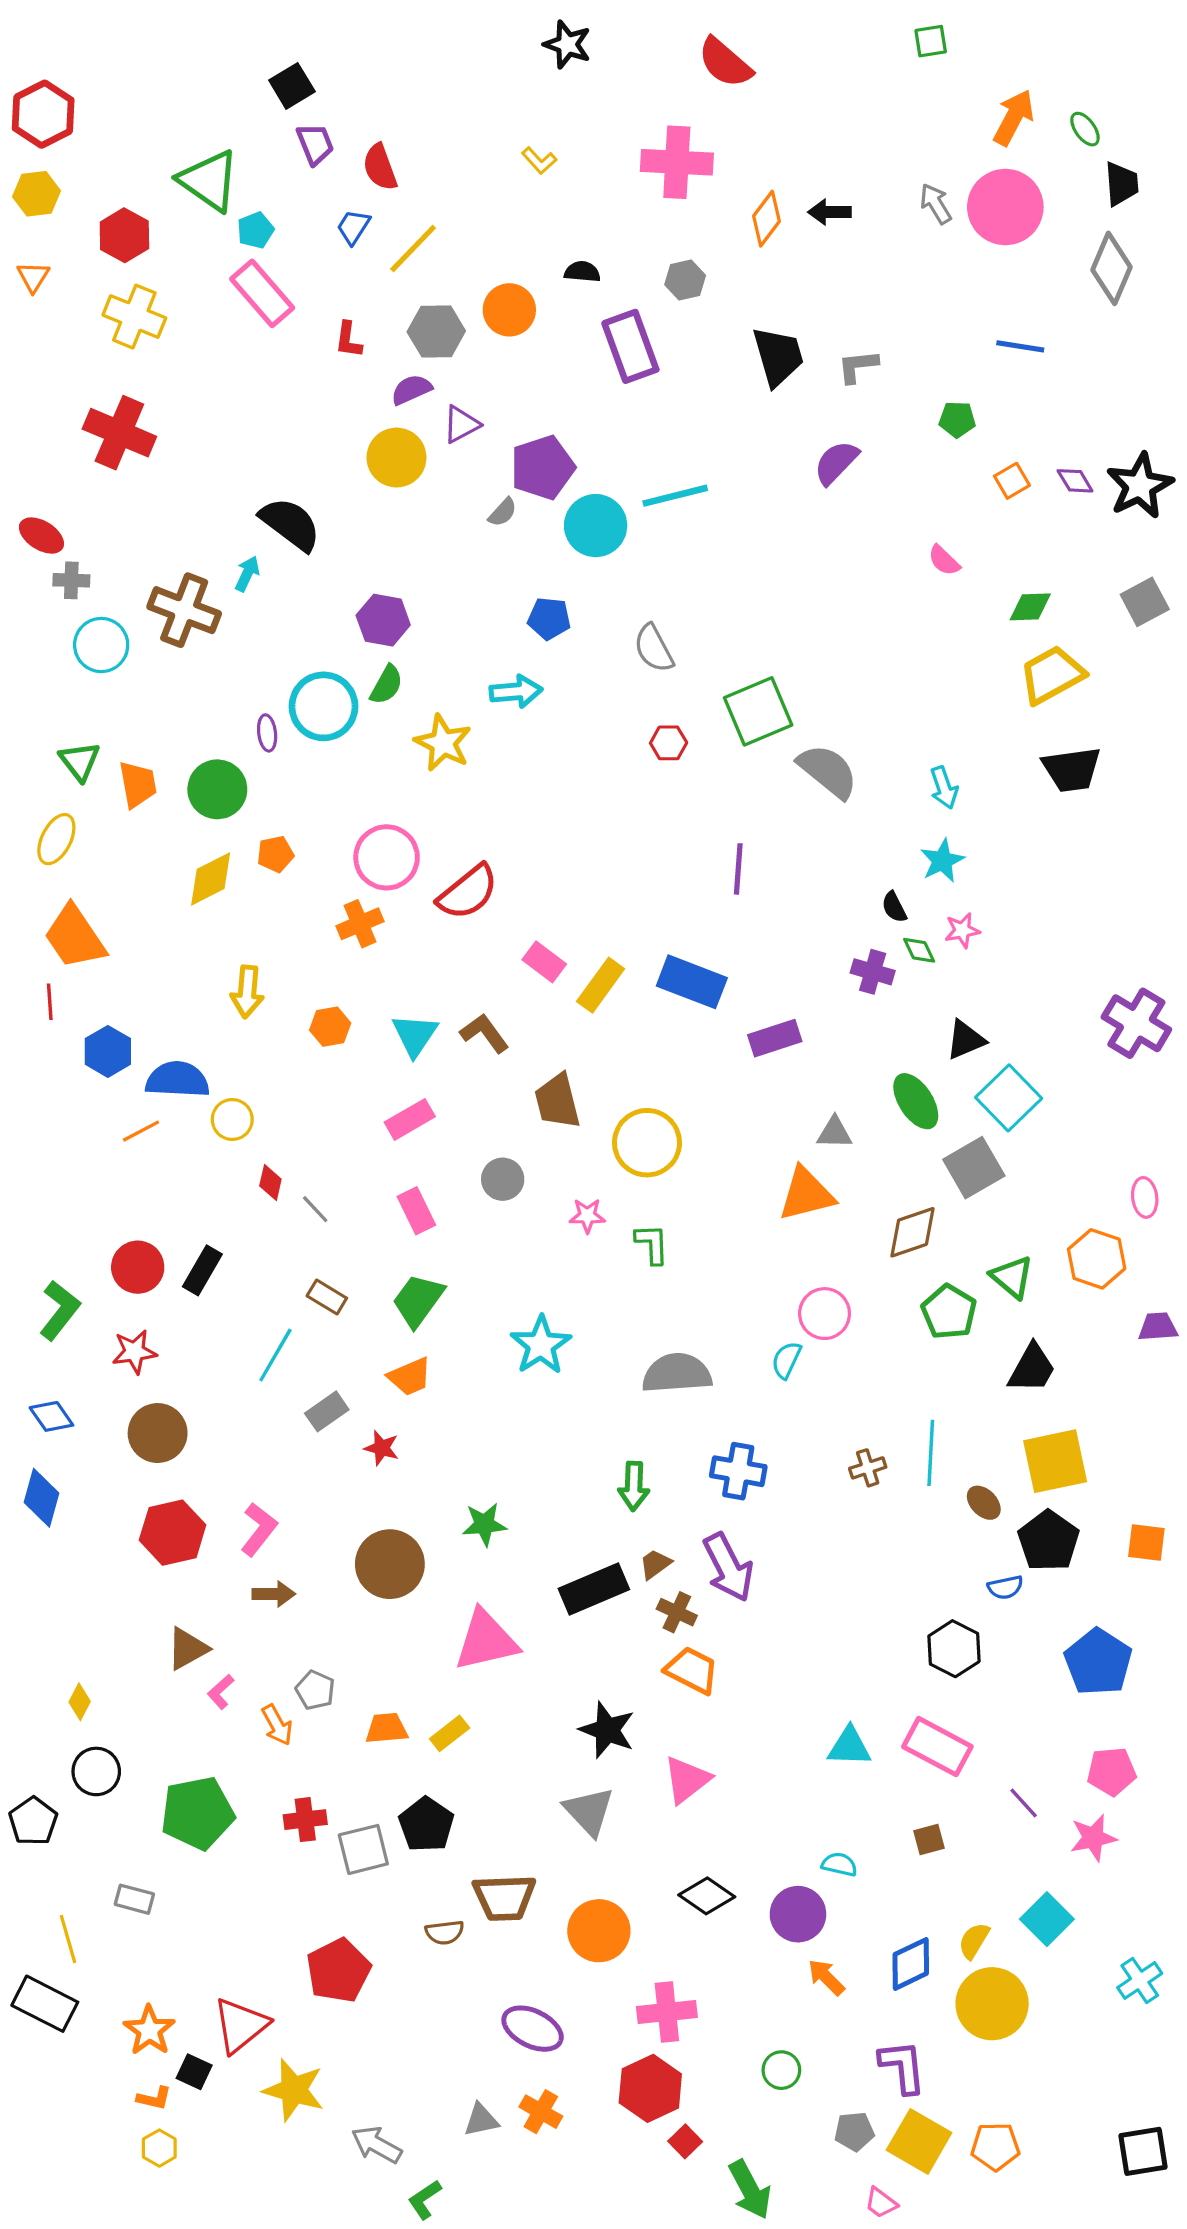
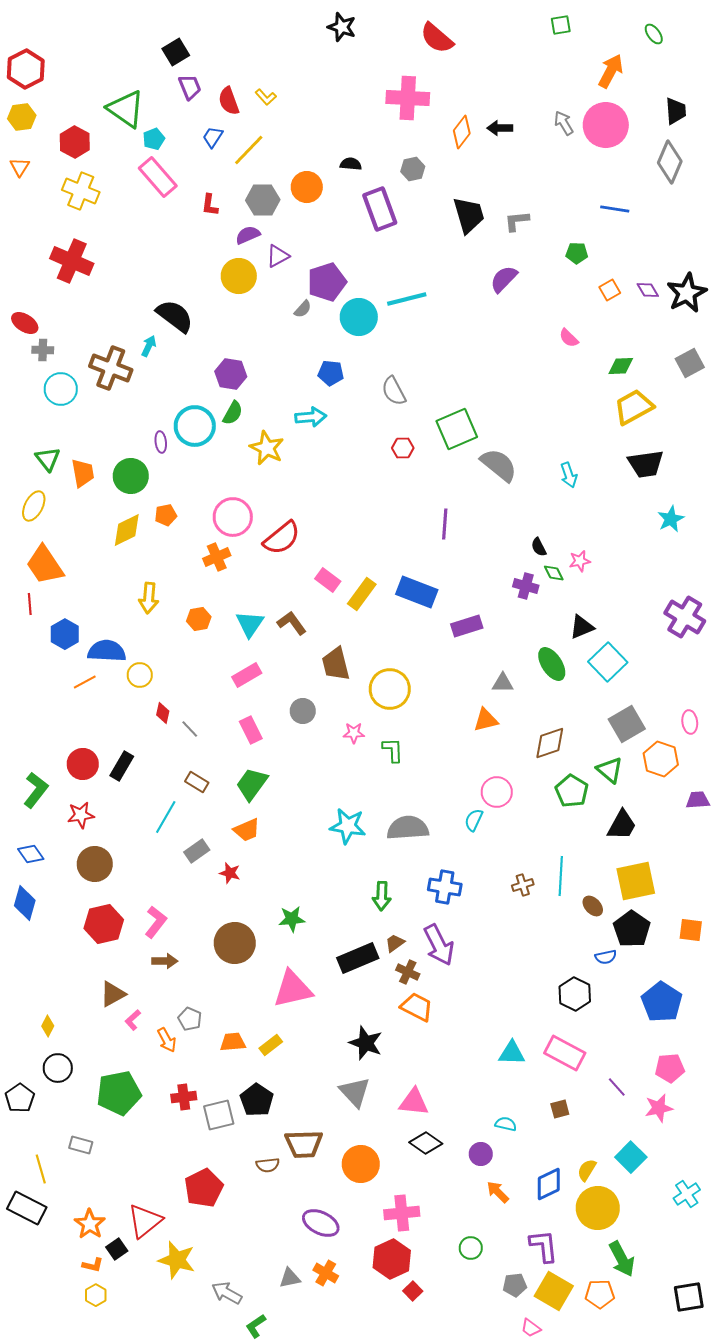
green ellipse: (1085, 129) -> (654, 34), moved
yellow L-shape: (539, 161) -> (266, 97), moved
cyan star: (942, 861) -> (671, 519), moved
gray square: (974, 1168) -> (627, 724), moved
orange triangle: (806, 1194) -> (486, 720), size x0.7
cyan star: (541, 1345) -> (348, 826), moved, turned -30
pink triangle: (687, 1780) -> (414, 1102), moved, turned 44
purple circle: (798, 1914) -> (481, 1154), size x0.7
black square: (194, 2072) -> (117, 1249), turned 30
green arrow: (750, 2190) -> (622, 1259), moved

